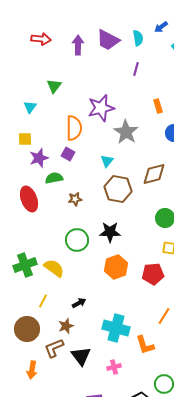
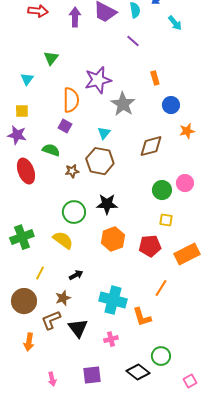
purple line: (136, 69) -> (133, 41), turned -64
purple star: (39, 158) -> (17, 135), moved, turned 30
green semicircle: (54, 178) -> (51, 150), turned 30
brown hexagon: (118, 189) -> (100, 161), moved
yellow semicircle: (54, 268) -> (63, 240), moved

